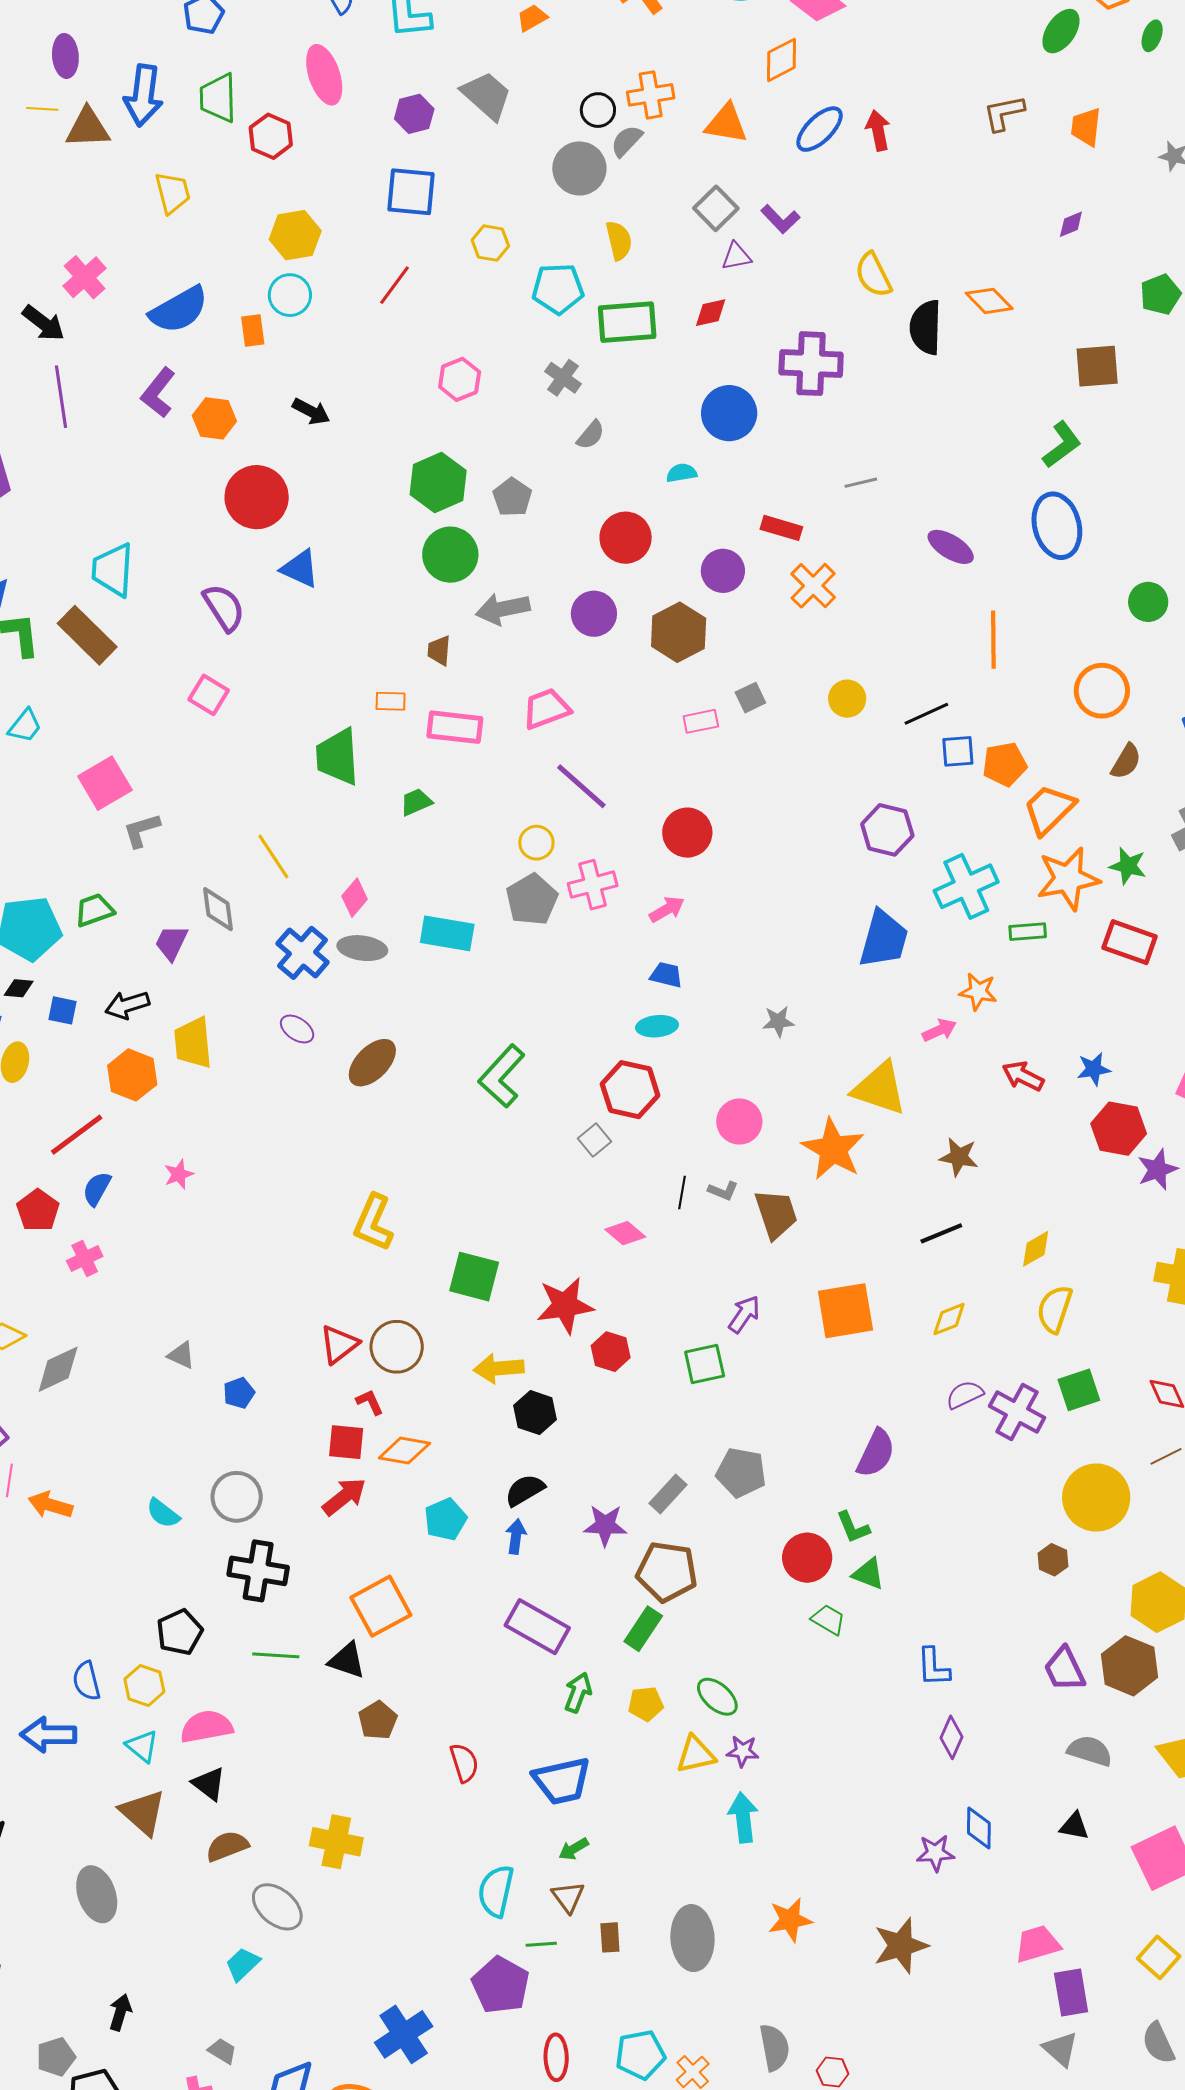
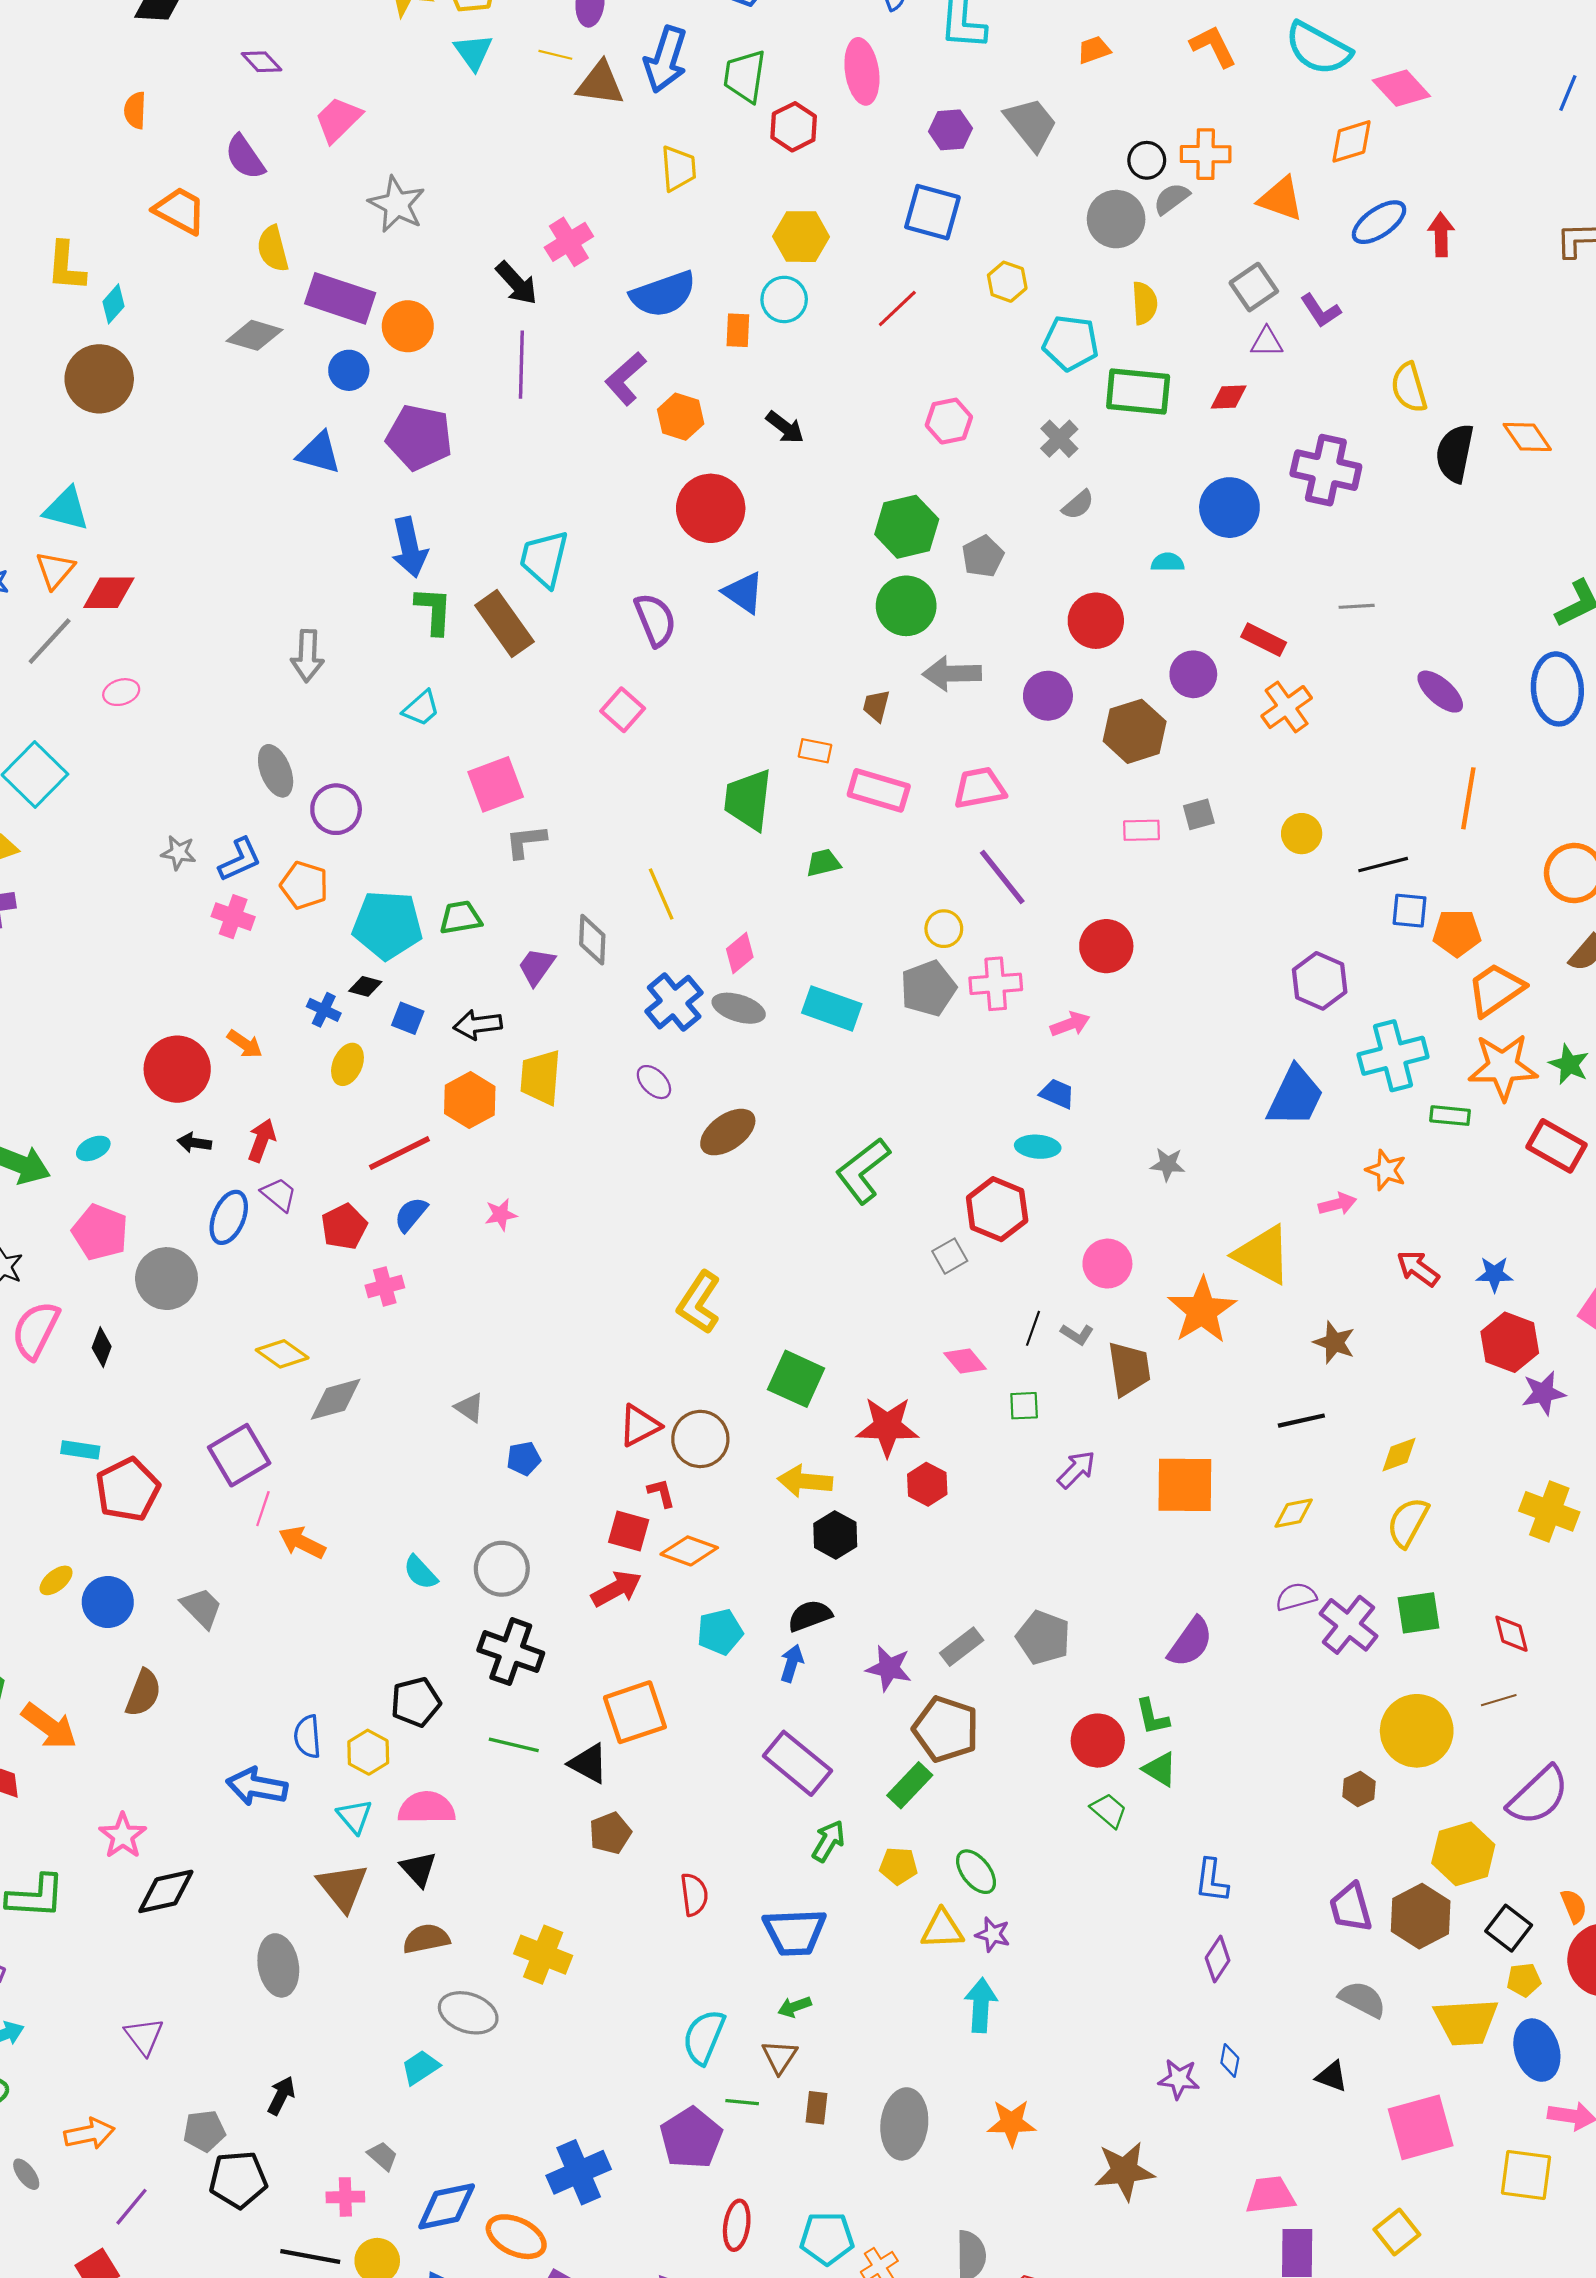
green square: (705, 1364) -> (1024, 1406), moved, size x0.7
blue diamond: (979, 1828) -> (1230, 2060), size x0.7
gray ellipse: (277, 1907) -> (468, 2013), turned -32

